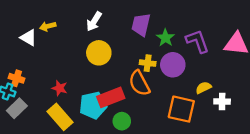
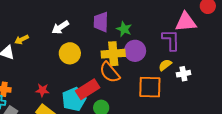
white arrow: (94, 21) -> (60, 27), turned 36
purple L-shape: (197, 41) -> (171, 40), moved, turned 30
yellow cross: (148, 63) -> (113, 54), size x1.6

